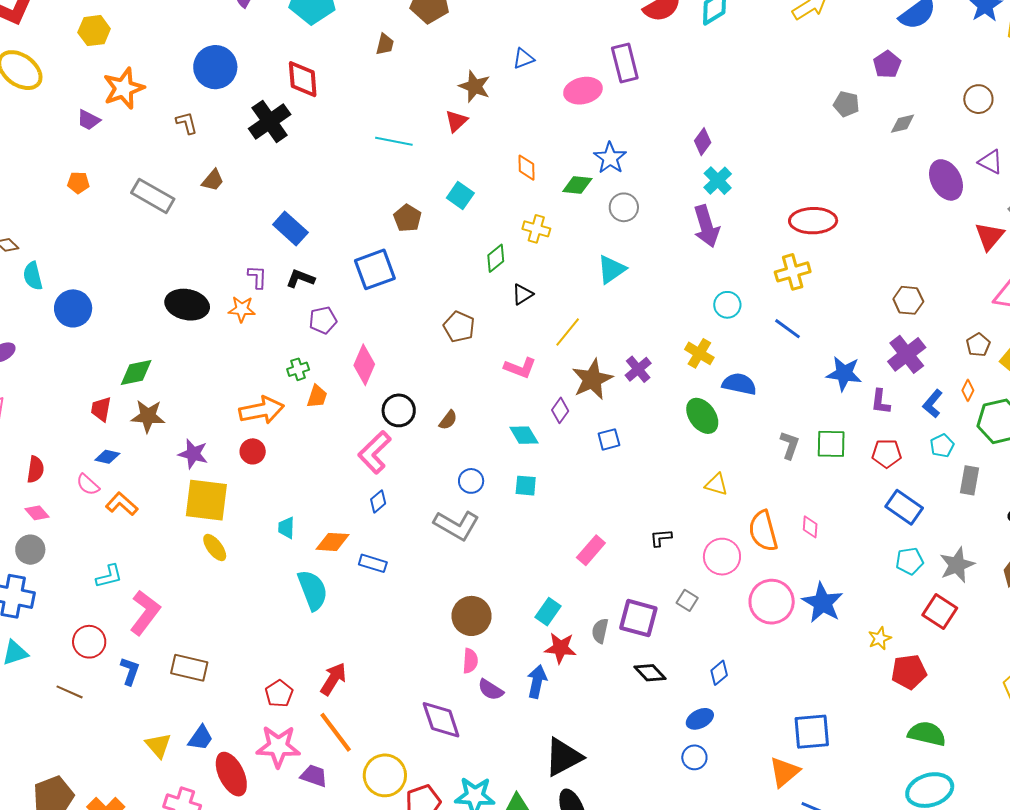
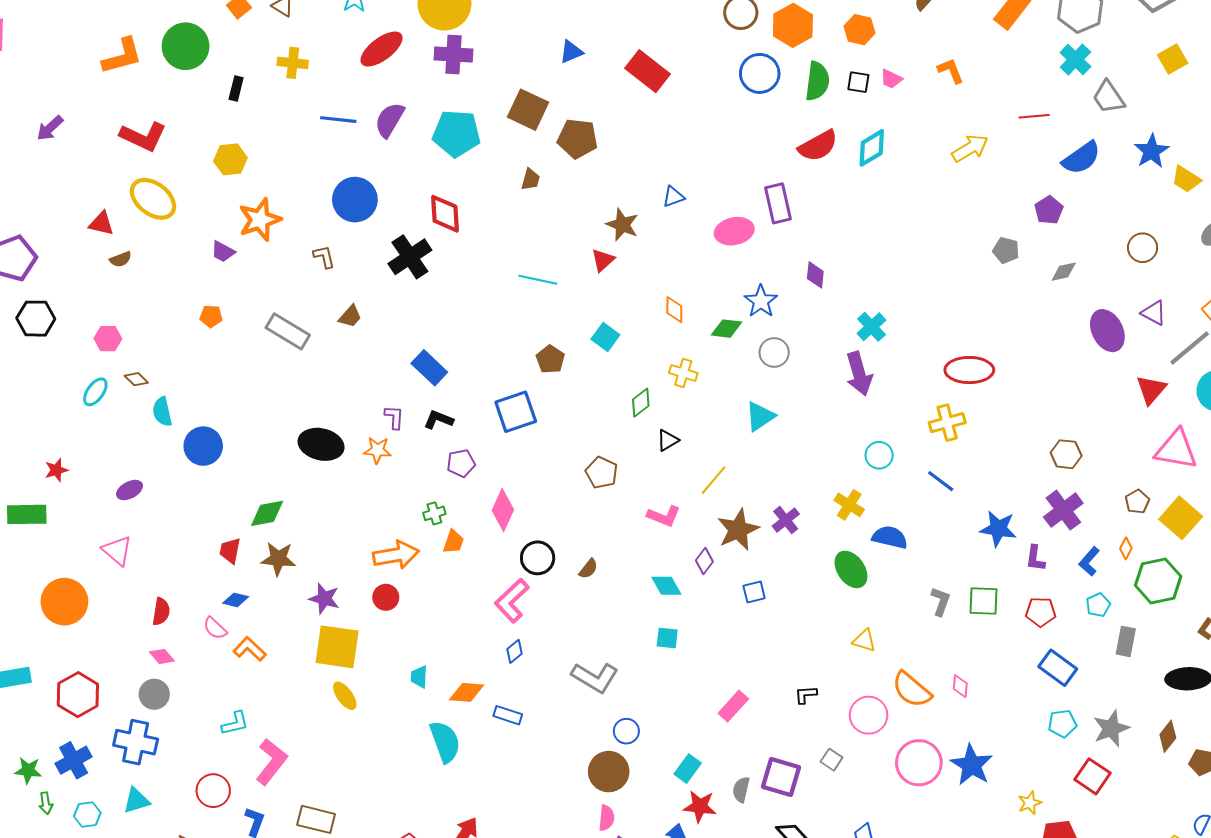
purple diamond: (703, 142) -> (815, 275), moved, turned -32
blue circle: (471, 481) -> (626, 731), moved
orange semicircle: (763, 531) -> (912, 690), turned -36

